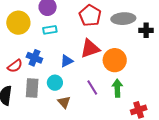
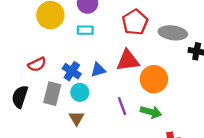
blue cross: (34, 58) -> (72, 71), moved
green arrow: (117, 88) -> (151, 112), turned 96
brown triangle: (64, 102) -> (77, 118), moved

